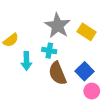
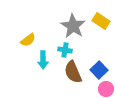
yellow rectangle: (87, 32) -> (101, 21), moved

